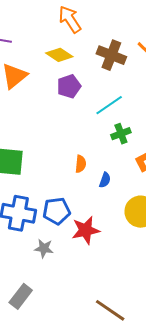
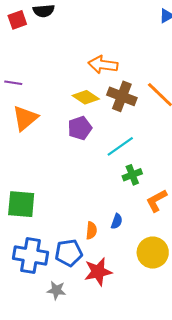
orange arrow: (70, 19) -> (103, 65), moved, turned -48
yellow diamond: (59, 55) -> (86, 97), moved
orange semicircle: (81, 164) -> (91, 230), moved

